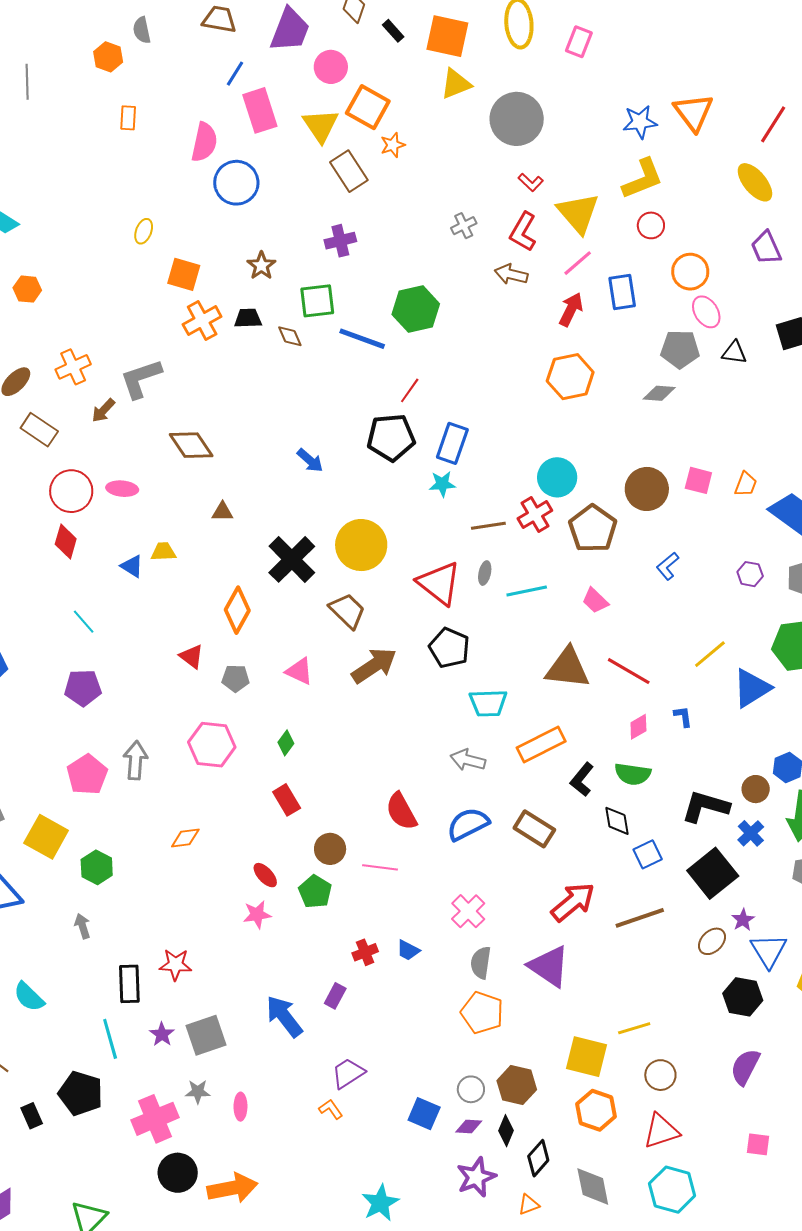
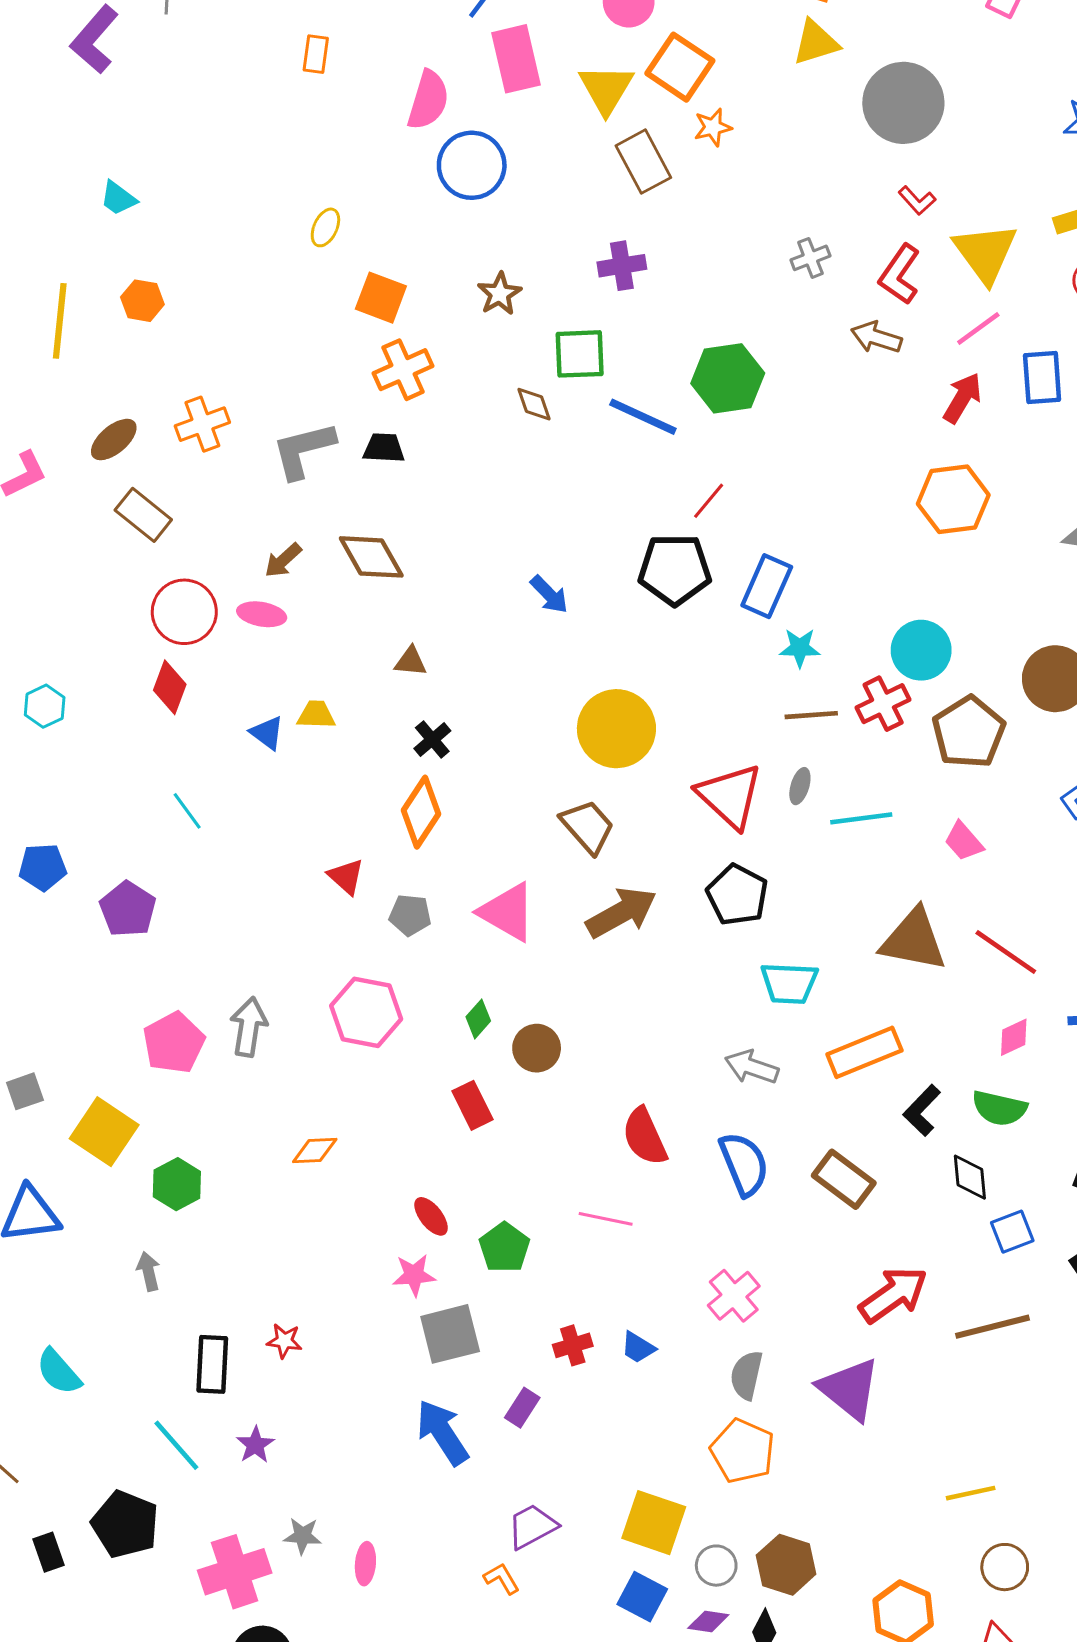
black trapezoid: (248, 318) -> (384, 448), moved
brown arrow: (103, 410) -> (283, 560), moved
cyan star: (442, 484) -> (800, 648), moved
black cross: (292, 559) -> (432, 740), moved, size x0.5
pink triangle: (299, 671) -> (507, 912), size x1.4
purple pentagon: (83, 688) -> (128, 909), moved, turned 30
blue semicircle: (468, 824) -> (744, 1164), turned 90
brown circle: (330, 849) -> (537, 1048), moved
red star: (175, 965) -> (284, 1341), size x0.7
gray square: (206, 1035) -> (450, 1334), moved
cyan line: (110, 1039) -> (176, 1445), turned -30
yellow square: (586, 1057) -> (654, 1523), moved

